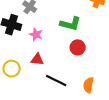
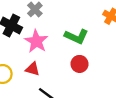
pink star: (36, 34) -> (36, 41), size x1.5

